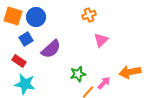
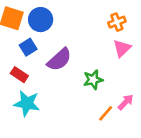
orange cross: (89, 15) -> (117, 22), moved
green star: (78, 74) -> (93, 80), moved

